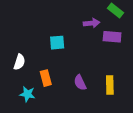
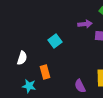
cyan square: (57, 43) -> (55, 41), turned -32
purple semicircle: (80, 83) -> (80, 86), moved

